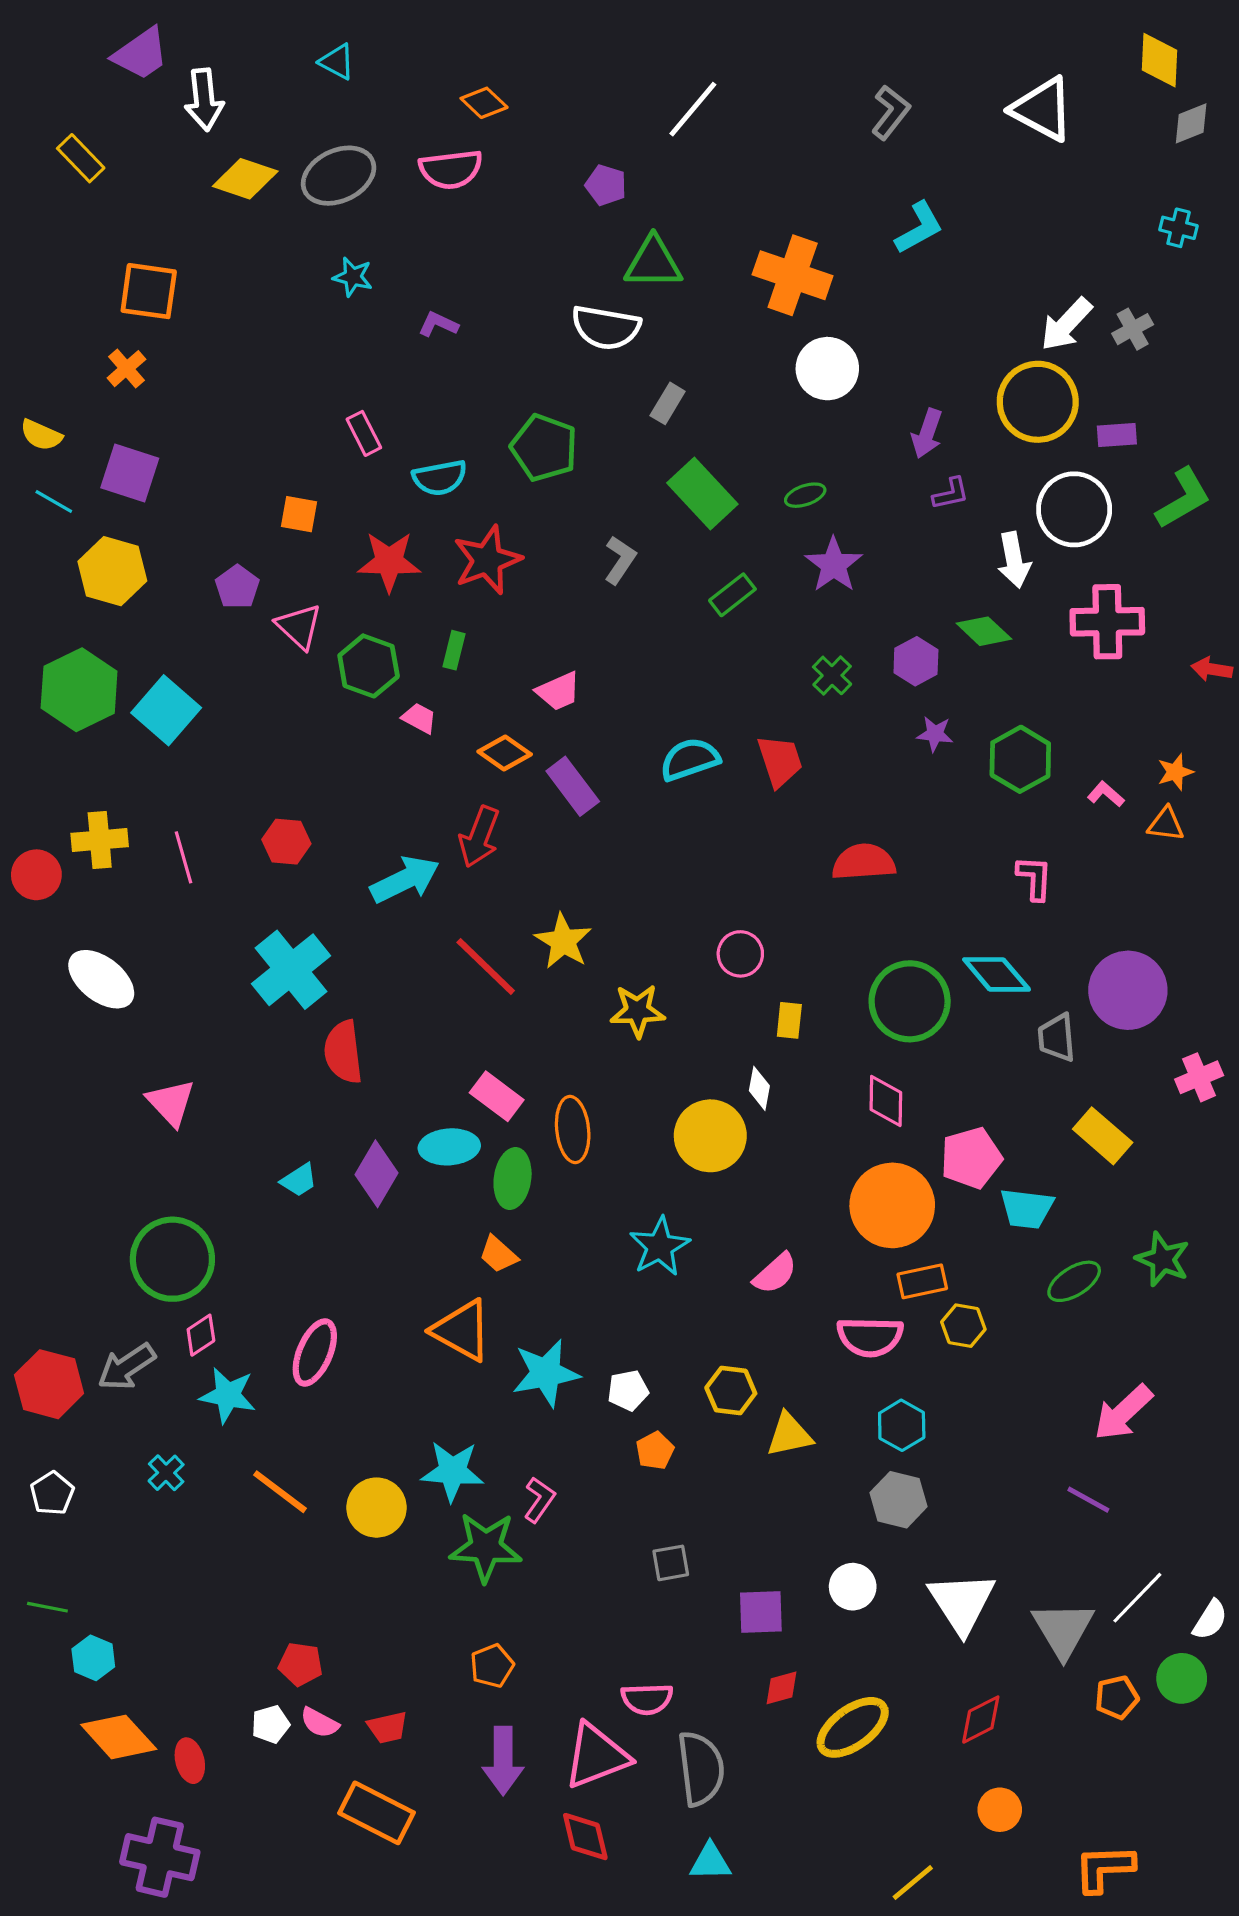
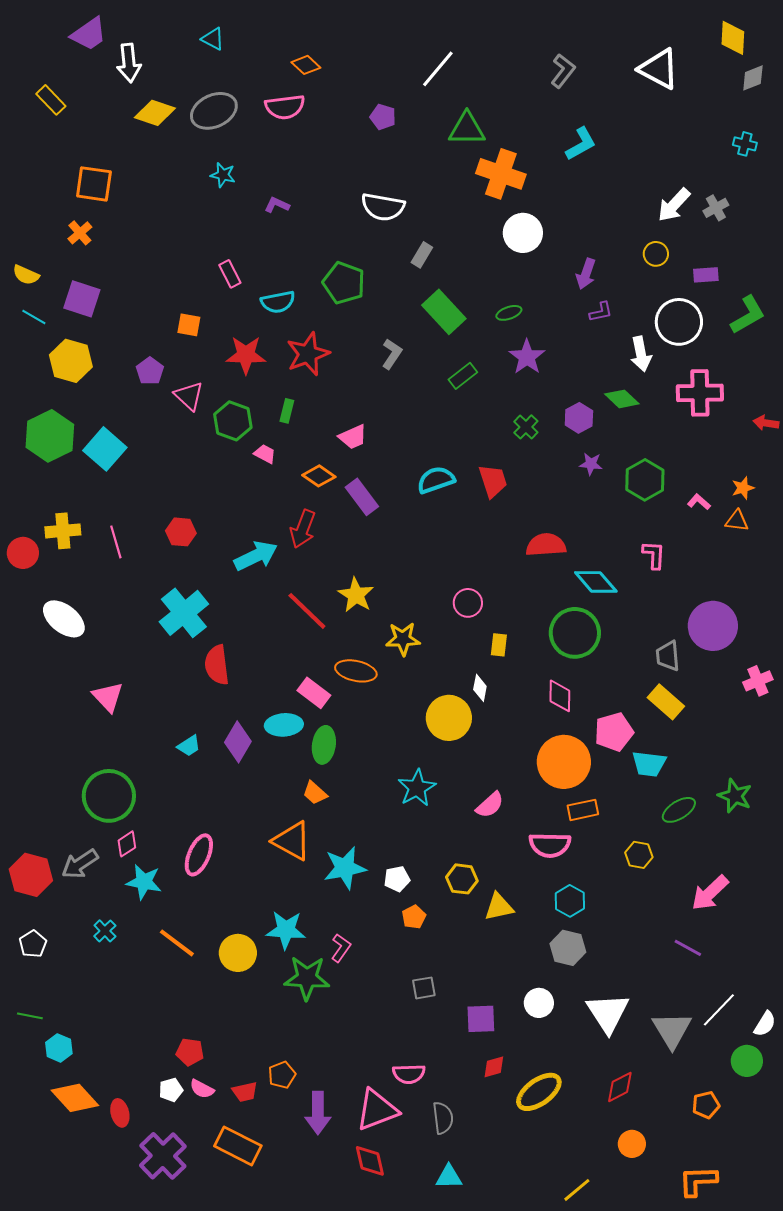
green triangle: (653, 263) -> (467, 129), moved
yellow circle: (1038, 402) -> (656, 254), size x0.5
cyan diamond: (997, 974) -> (596, 582), moved
orange ellipse: (573, 1129) -> (356, 671), moved, turned -72
yellow rectangle: (1103, 1136) -> (666, 702), moved
yellow hexagon: (963, 1326) -> (639, 855), moved
orange pentagon: (492, 1666) -> (282, 1075), moved
orange pentagon: (1117, 1697) -> (706, 1105), moved
gray semicircle: (701, 1769) -> (443, 1118), size x0.7
purple cross: (160, 1857) -> (163, 1156), moved, turned 33

